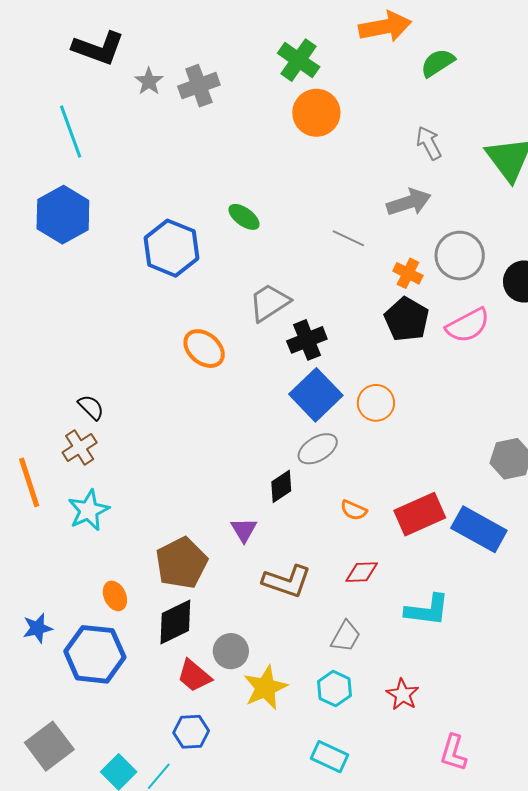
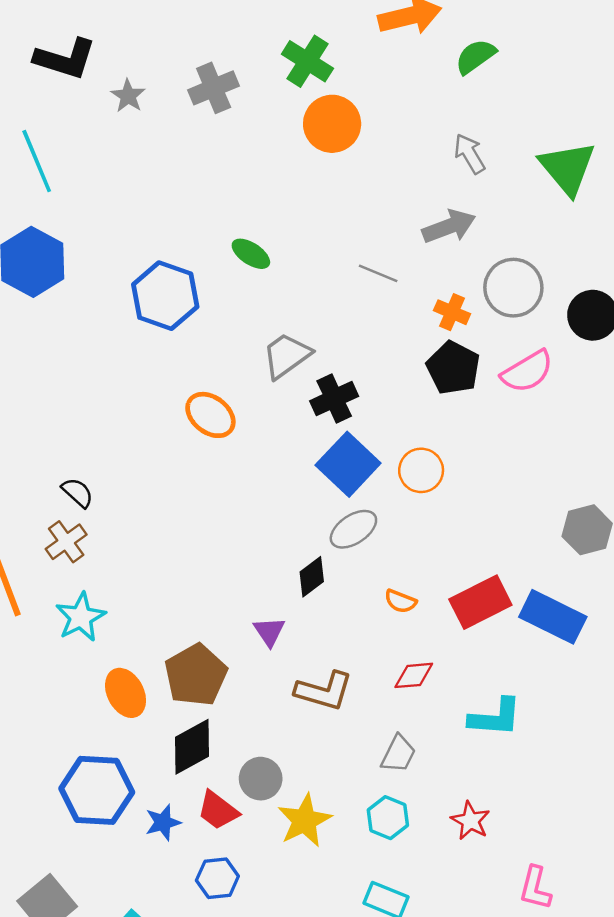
gray cross: (199, 86) -> (214, 88), moved
orange ellipse: (115, 596) -> (126, 693), moved, size x1.4
blue star: (37, 628) -> (163, 822), moved

